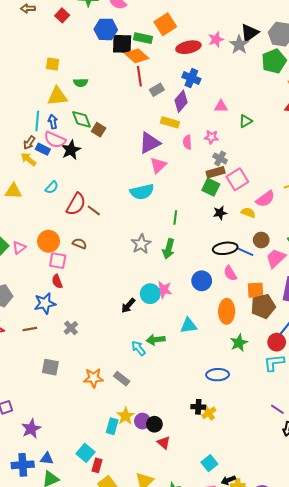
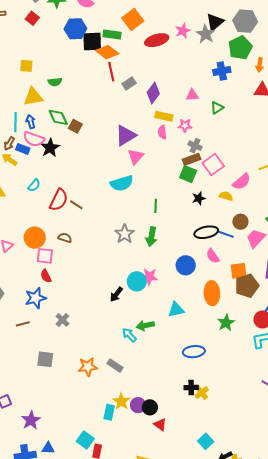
blue cross: (191, 78) -> (222, 71), moved, turned -30
yellow rectangle: (170, 122) -> (164, 116), moved
blue ellipse: (218, 375) -> (194, 352), moved

